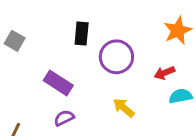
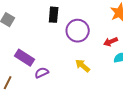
purple rectangle: (58, 83) -> (25, 58), moved

